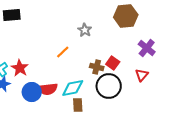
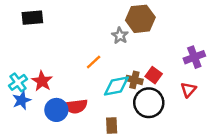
brown hexagon: (126, 16) -> (140, 19), moved
purple cross: (147, 48) -> (194, 57), turned 30
cyan diamond: (73, 88) -> (116, 86), moved

